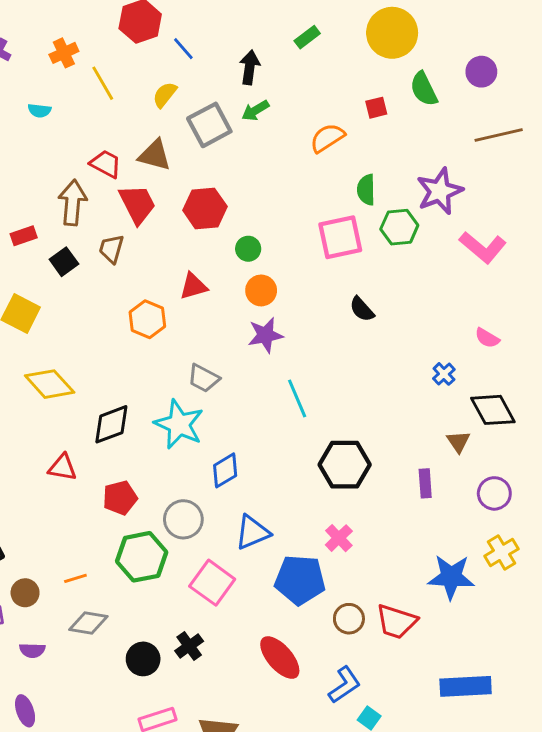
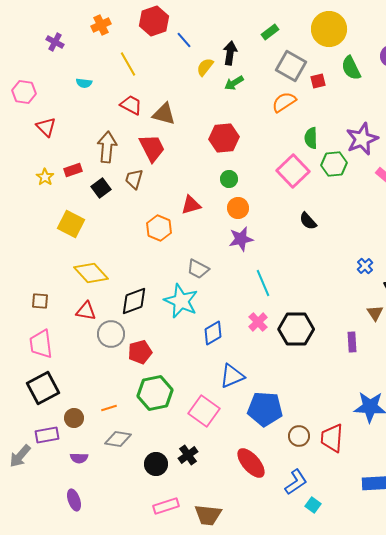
orange cross: (64, 53) -> (101, 25), moved
yellow semicircle: (165, 95) -> (205, 67), moved
gray square: (209, 125) -> (291, 66), moved, turned -32
red trapezoid: (106, 164) -> (131, 105), moved
red hexagon: (205, 208) -> (224, 138), moved
pink square: (340, 237) -> (293, 171), turned -32
red triangle: (62, 468) -> (86, 311), moved
gray circle: (183, 519) -> (111, 334), moved
pink cross: (339, 538) -> (258, 322), moved
red trapezoid: (396, 622) -> (332, 438), turned 76

